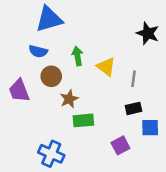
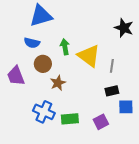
yellow triangle: (106, 67) -> (89, 56), size x1.4
green rectangle: (83, 120) -> (70, 119), moved
blue cross: (51, 154) -> (44, 112), moved

